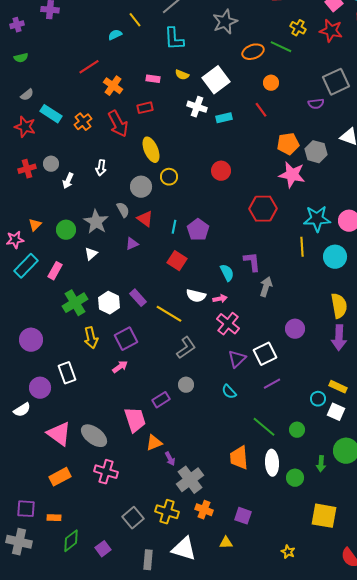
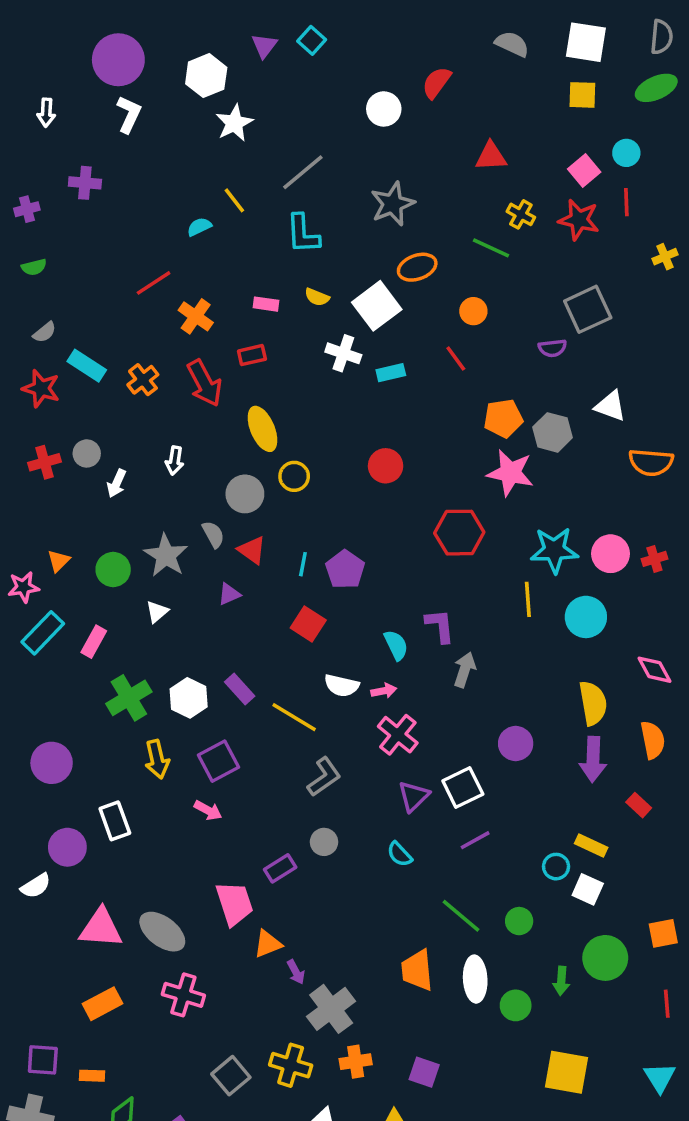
orange ellipse: (253, 52) -> (417, 267), moved
pink arrow: (120, 367) -> (208, 810), turned 63
pink triangle: (59, 434) -> (101, 928), turned -32
orange cross: (204, 510) -> (356, 1062), turned -30

